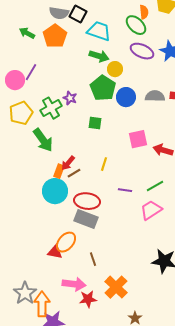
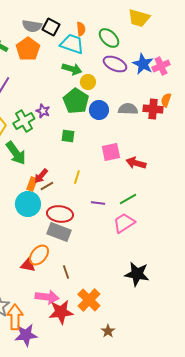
orange semicircle: (144, 12) -> (81, 29), moved
red star: (88, 299) -> (61, 312), size x1.4

